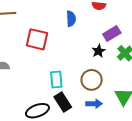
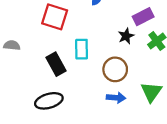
cyan rectangle: (56, 80) -> (82, 49), moved
black rectangle: (63, 102) -> (56, 64), moved

